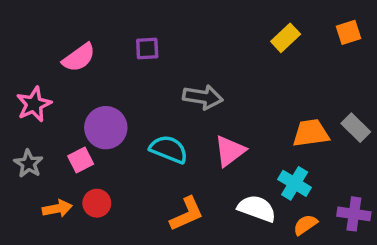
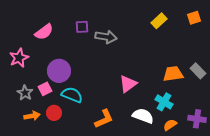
gray arrow: (203, 97) -> (106, 37), moved
cyan semicircle: (169, 149) -> (72, 95), moved
gray star: (29, 164) -> (25, 93), moved

